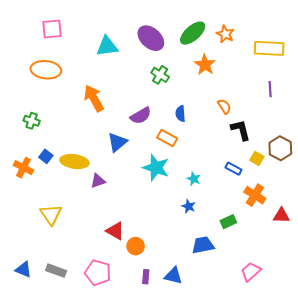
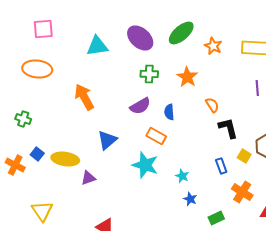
orange star: (225, 34) -> (213, 46), moved
orange star: (205, 65) -> (187, 77), moved
green cross: (160, 75) -> (149, 74), turned -30
purple semicircle: (141, 116) -> (140, 106), moved
blue rectangle: (233, 169) -> (221, 166), turned 42
blue star: (189, 206) -> (190, 199), moved

